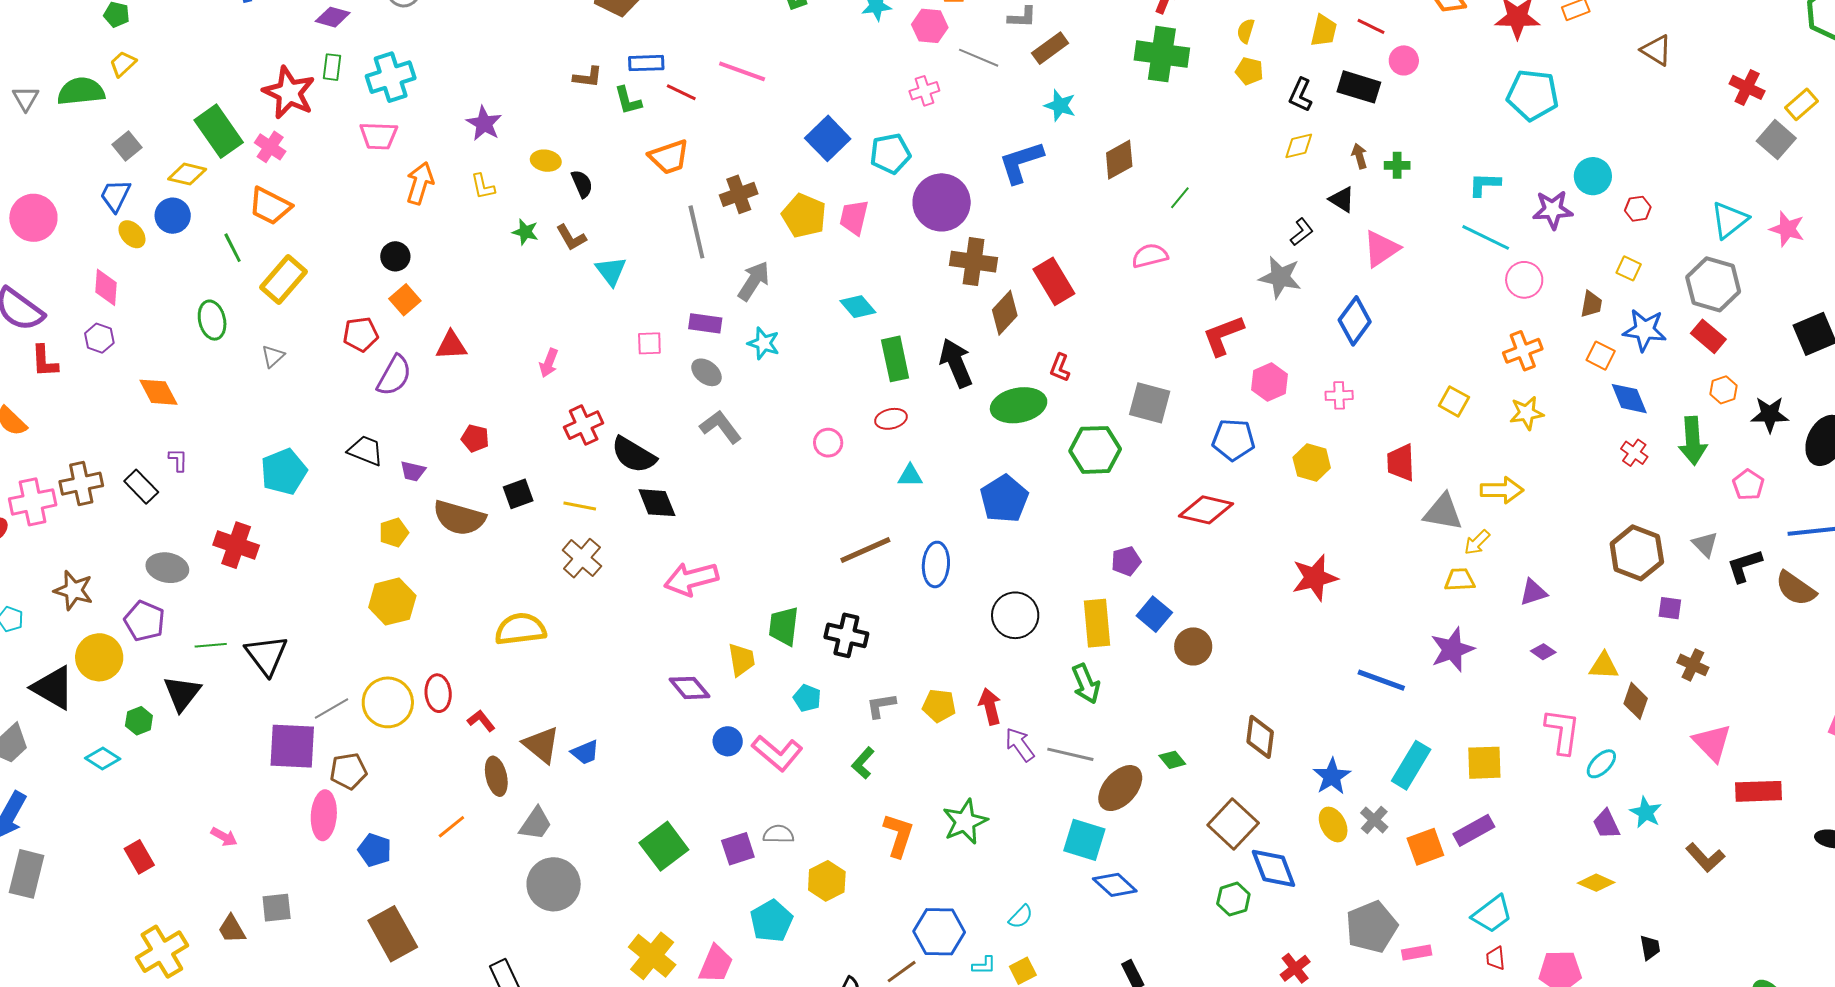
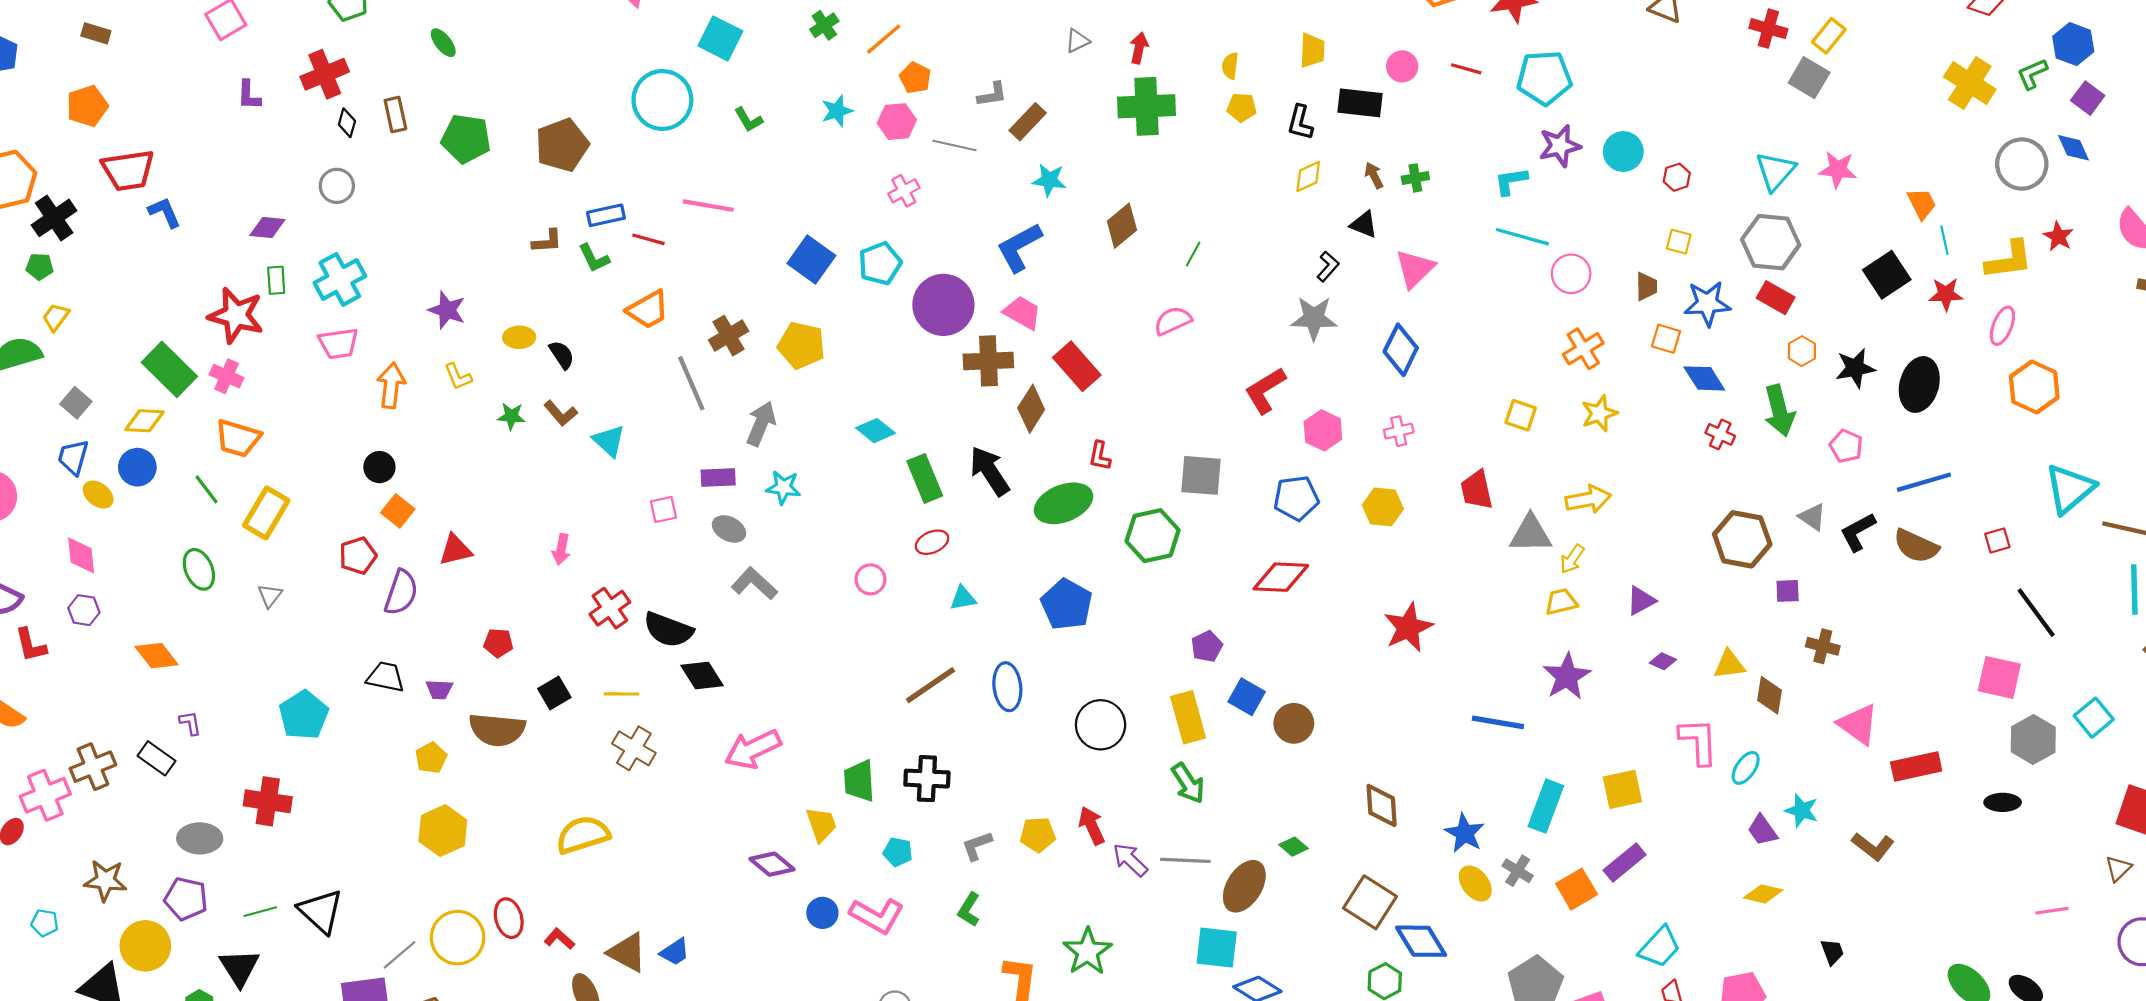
red line: (1371, 26) -> (1466, 69), moved
purple star: (1553, 210) -> (1560, 146), moved
pink trapezoid: (854, 217) -> (1022, 313), moved, turned 117

